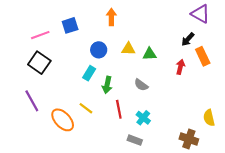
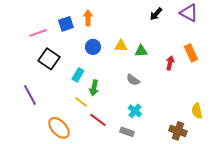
orange arrow: (111, 17) -> (88, 18), moved
black arrow: (188, 39) -> (156, 14), moved
black square: (39, 63) -> (49, 59), moved
cyan rectangle: (89, 73) -> (78, 75), moved
green arrow: (107, 85) -> (94, 88), moved
red line: (119, 109) -> (98, 120), moved, turned -42
orange ellipse: (63, 120) -> (59, 128), moved

